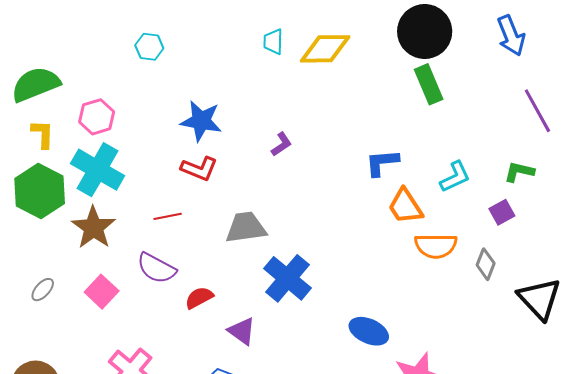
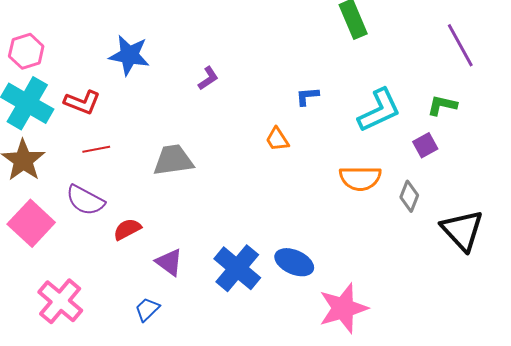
blue L-shape: (382, 163) -> (307, 96), size x0.7
red L-shape: (199, 169) -> (82, 102), moved
cyan L-shape: (455, 177) -> (379, 110), size x1.4
orange trapezoid: (405, 206) -> (277, 139), moved, size x0.7
blue cross: (288, 278) -> (237, 268), moved
pink square: (102, 292) -> (31, 223), size x1.4

